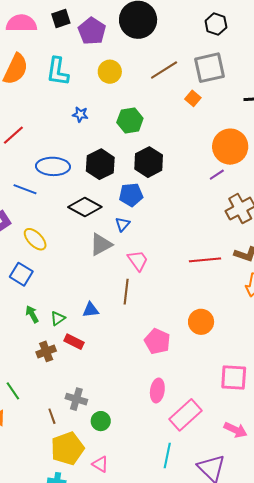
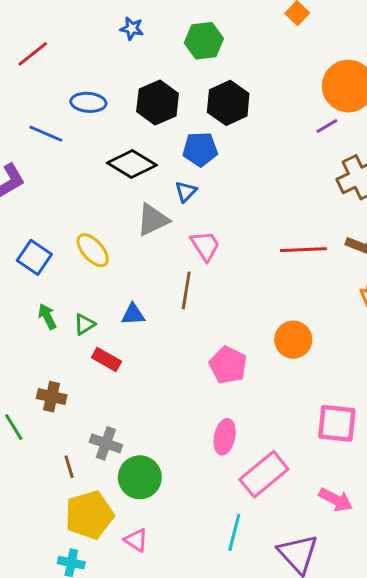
blue ellipse: (53, 166) -> (88, 102), size x0.7
yellow ellipse: (35, 239) -> (93, 250), moved
brown cross: (46, 351) -> (52, 397), moved, turned 30
green circle: (101, 421) -> (140, 477), size x1.5

